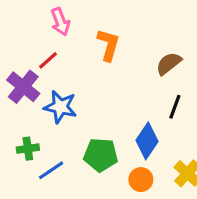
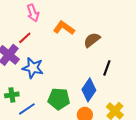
orange L-shape: (108, 45) -> (64, 28), turned -70
brown semicircle: (169, 63) -> (92, 40), moved

